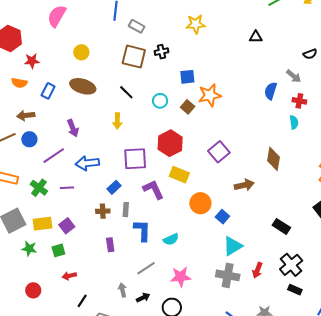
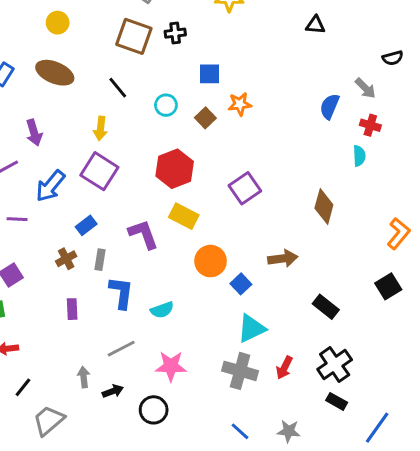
orange star: (210, 95) -> (240, 104), size x0.7
purple square: (135, 159) -> (99, 171), moved, turned 30
blue arrow: (87, 163) -> (50, 186), turned -50
brown arrow: (244, 185) -> (283, 259), moved
brown cross: (103, 211) -> (66, 259), turned -32

